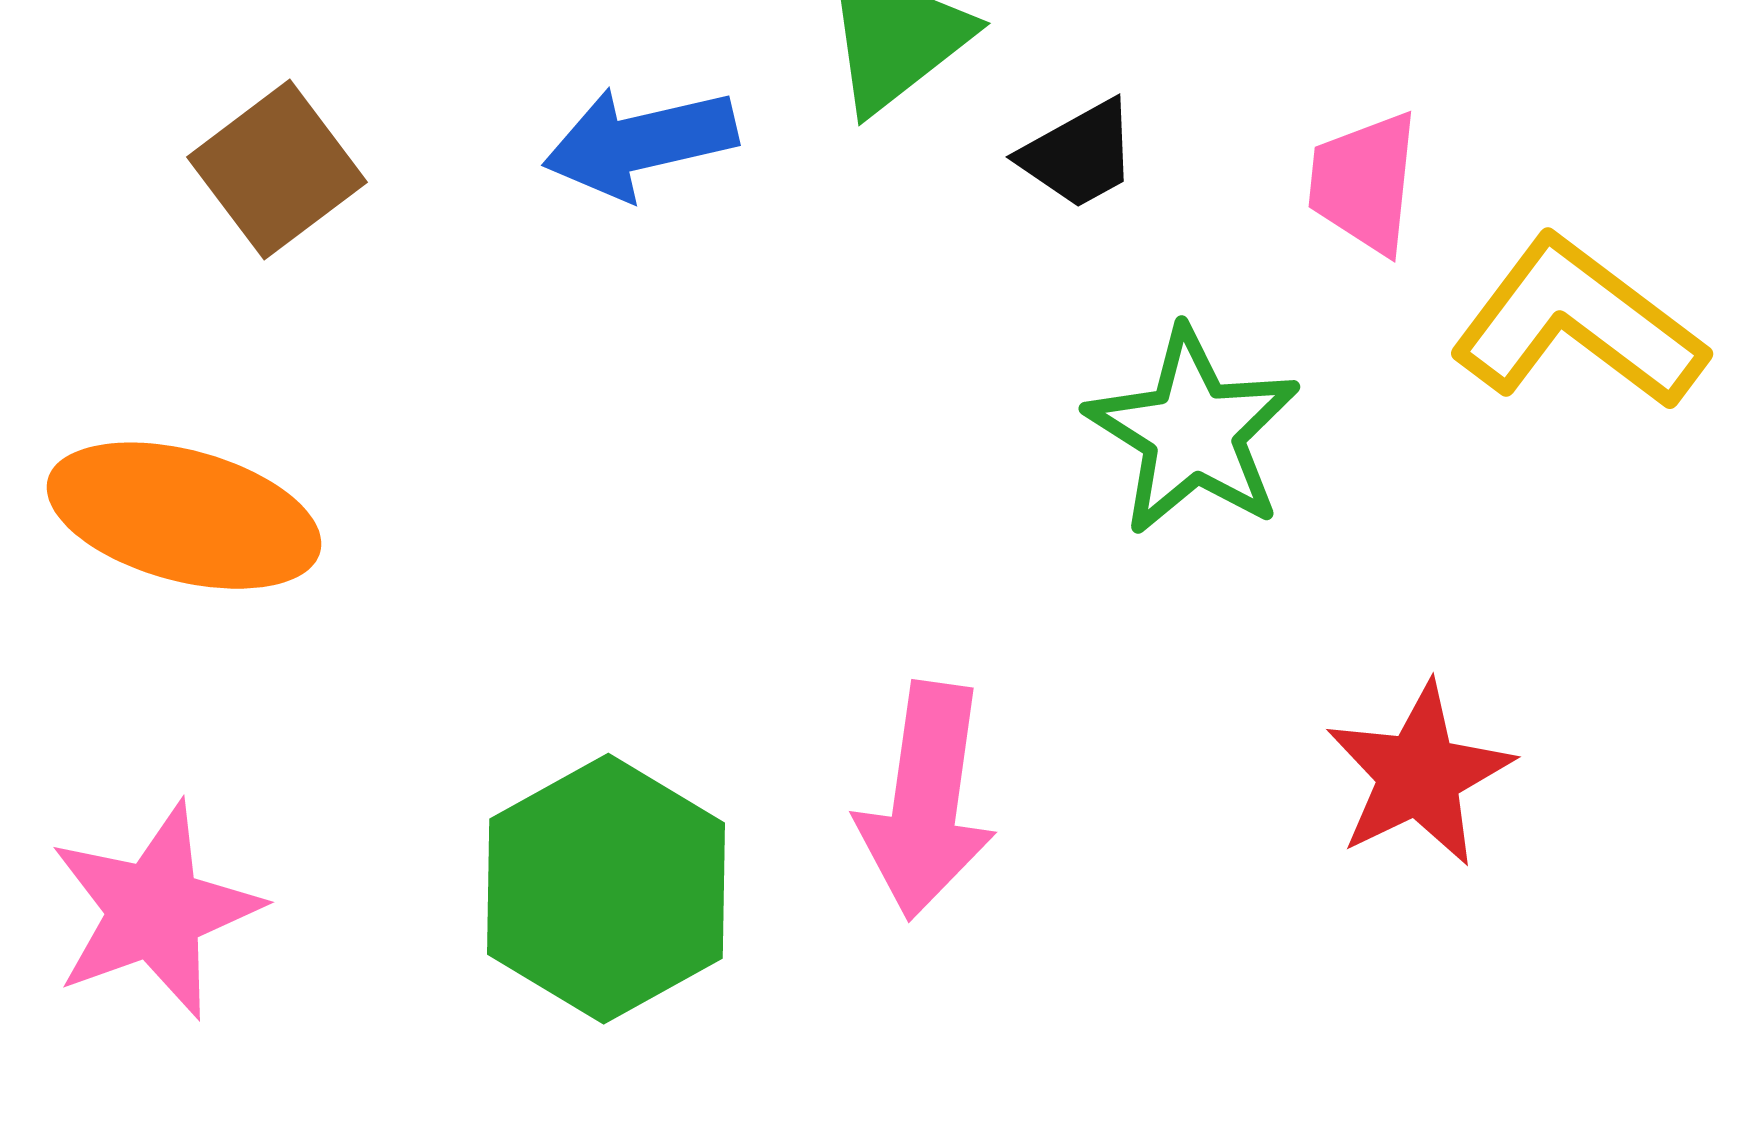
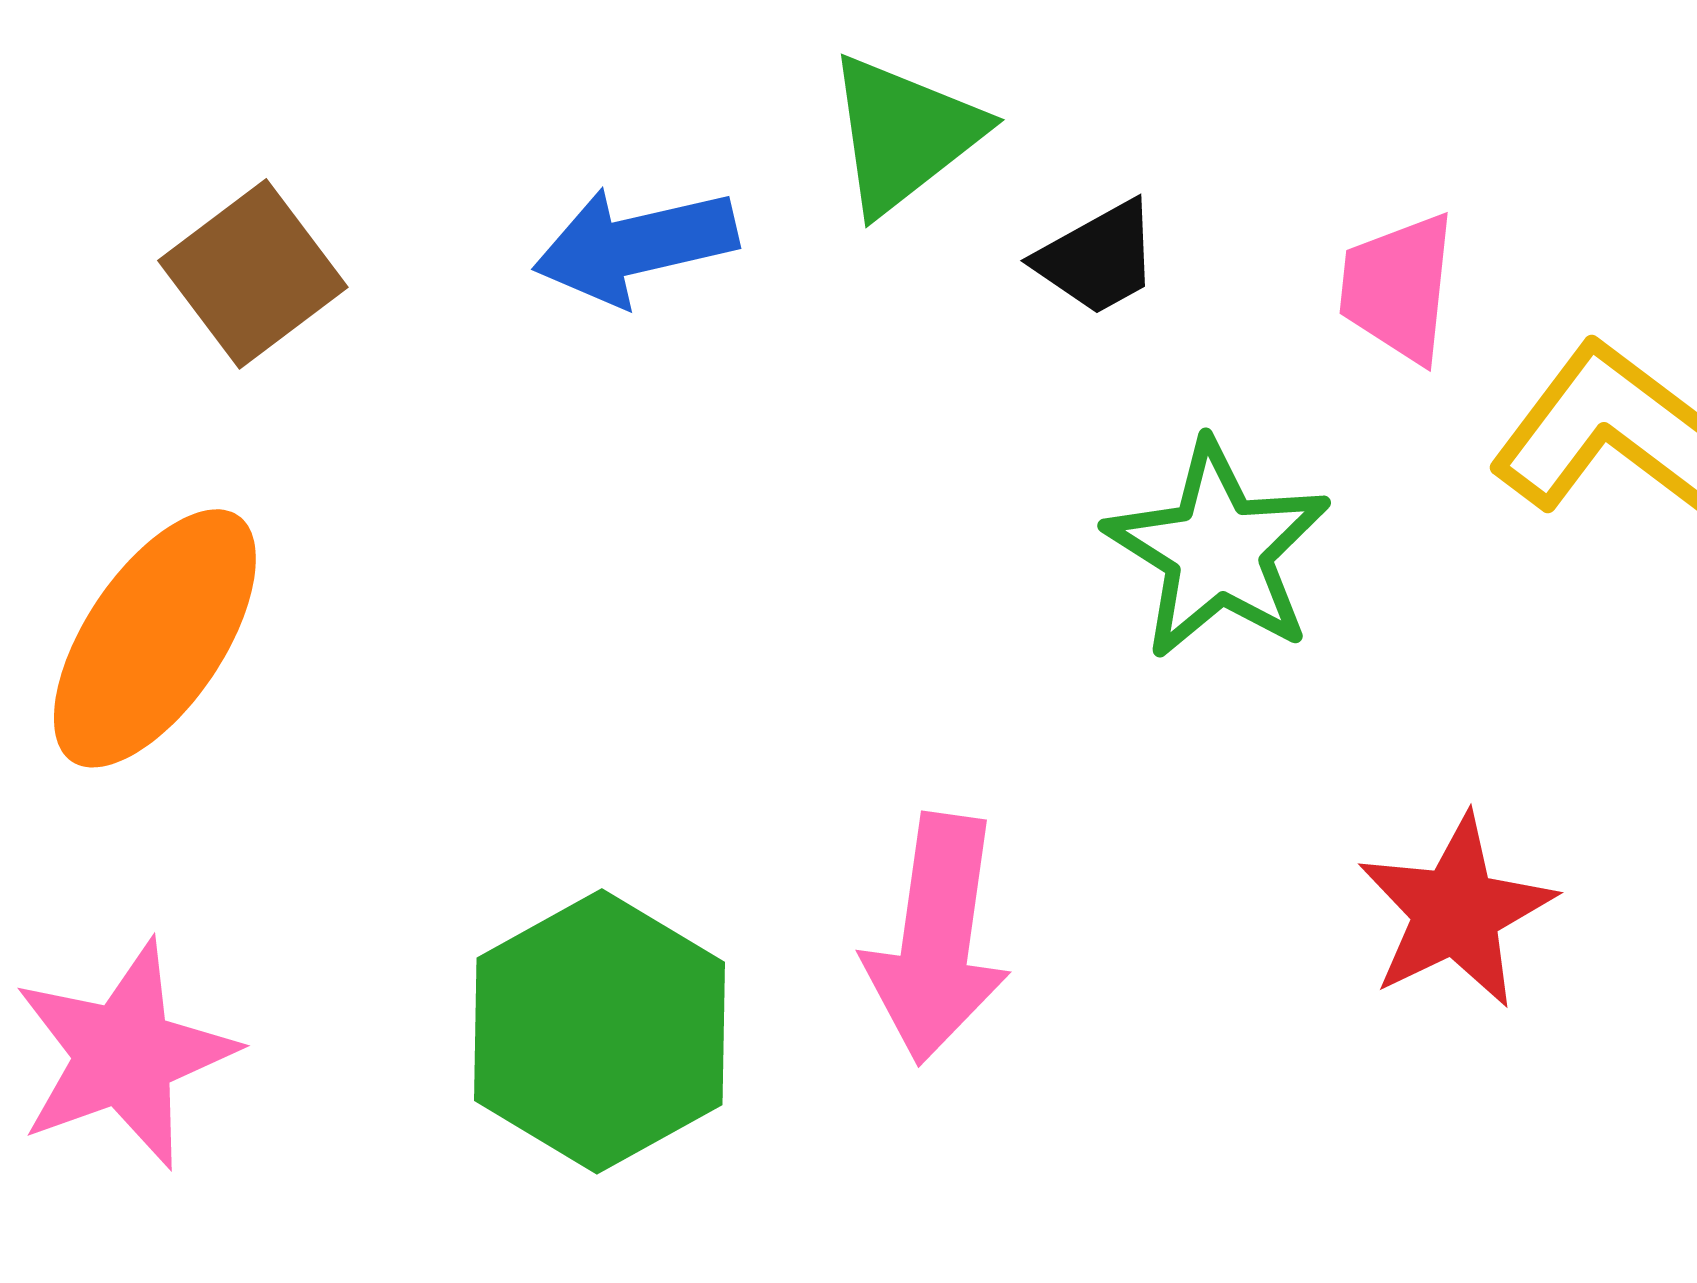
orange ellipse: (184, 516) -> (155, 638), turned -71

